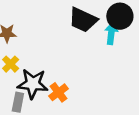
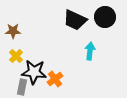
cyan arrow: (111, 33) -> (90, 51), moved

